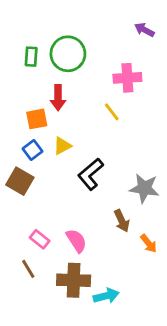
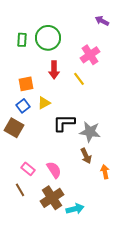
pink cross: (127, 78) -> (90, 55), turned -30
red arrow: (58, 98) -> (54, 70), moved
black L-shape: (91, 174) -> (64, 123), turned 40
gray star: (144, 188) -> (90, 132), moved
orange arrow: (149, 243) -> (105, 172), turned -152
brown cross: (74, 280) -> (52, 198), turned -35

